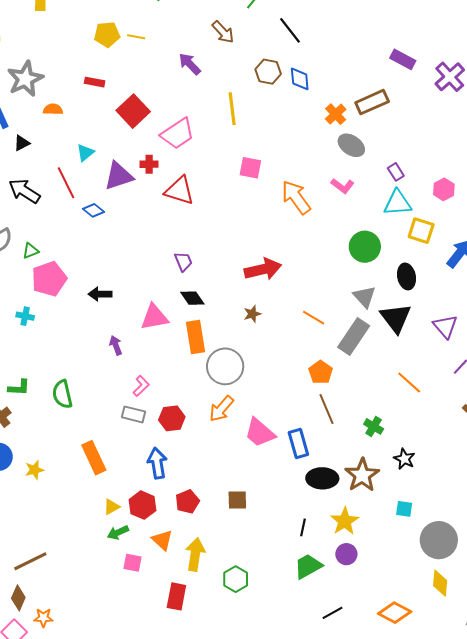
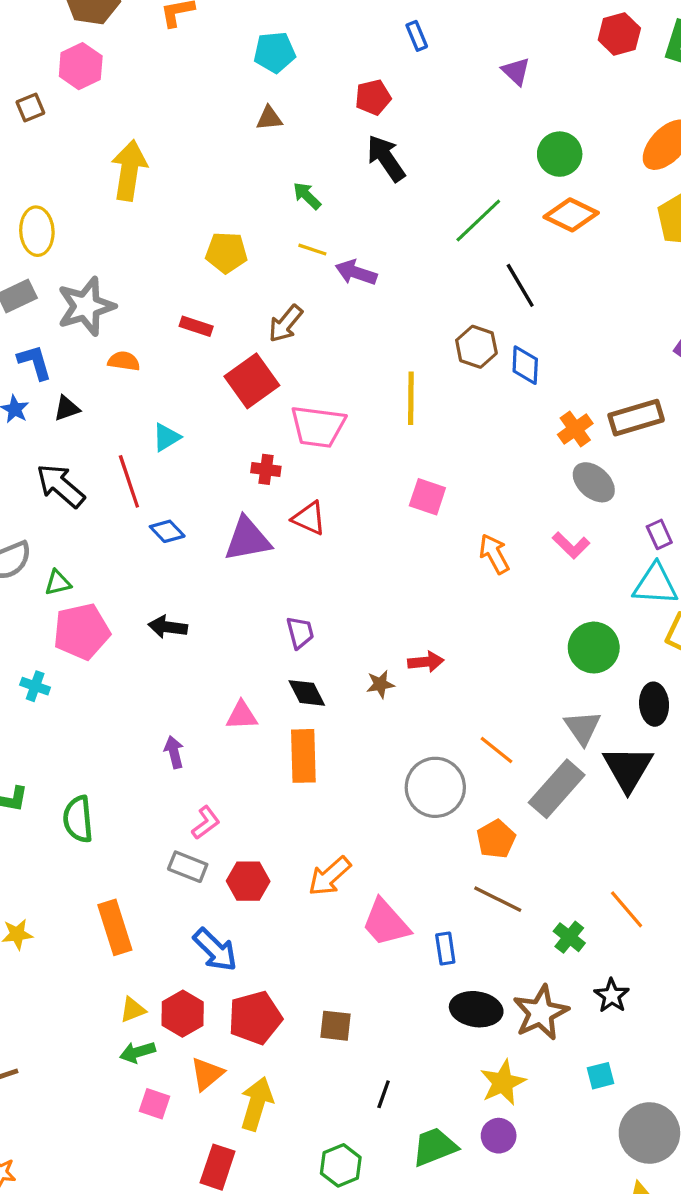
brown arrow: (223, 32) -> (286, 324), moved, turned 75
yellow line: (136, 37) -> (312, 250), moved
purple arrow: (190, 64) -> (356, 272), moved, turned -35
pink trapezoid: (177, 134) -> (318, 427), turned 33
purple triangle: (119, 176) -> (247, 539), moved
red triangle: (180, 191) -> (309, 518), size x0.7
orange arrow: (296, 197) -> (494, 554), size x0.7
red arrow: (263, 269) -> (426, 662), size x0.6
black arrow: (100, 294) -> (168, 627), moved
brown star: (252, 314) -> (380, 684), moved
pink triangle: (154, 317) -> (242, 715), size x0.7
gray circle: (225, 366) -> (435, 787), moved
orange line: (409, 382) -> (627, 909), moved
brown line: (327, 409) -> (498, 899), turned -48
blue rectangle: (298, 444) -> (445, 948), size x0.7
blue arrow: (157, 463) -> (215, 950), turned 136
red pentagon: (187, 502) -> (255, 1018), size x1.4
cyan square: (404, 509) -> (601, 1076), turned -30
black line: (303, 527) -> (384, 1094), moved
orange triangle: (162, 540) -> (207, 1074), turned 30
green hexagon: (236, 579) -> (341, 1165), moved

